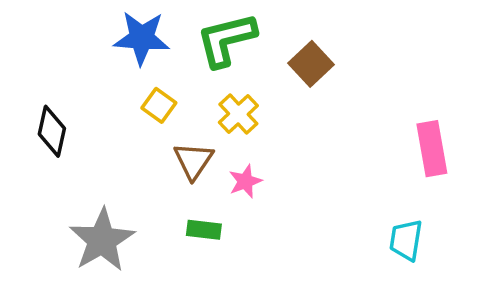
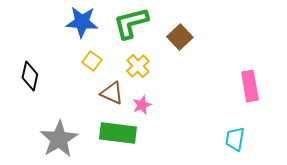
brown triangle: (193, 161) -> (112, 93), turned -40
green rectangle: (204, 230) -> (118, 133), size x1.8

